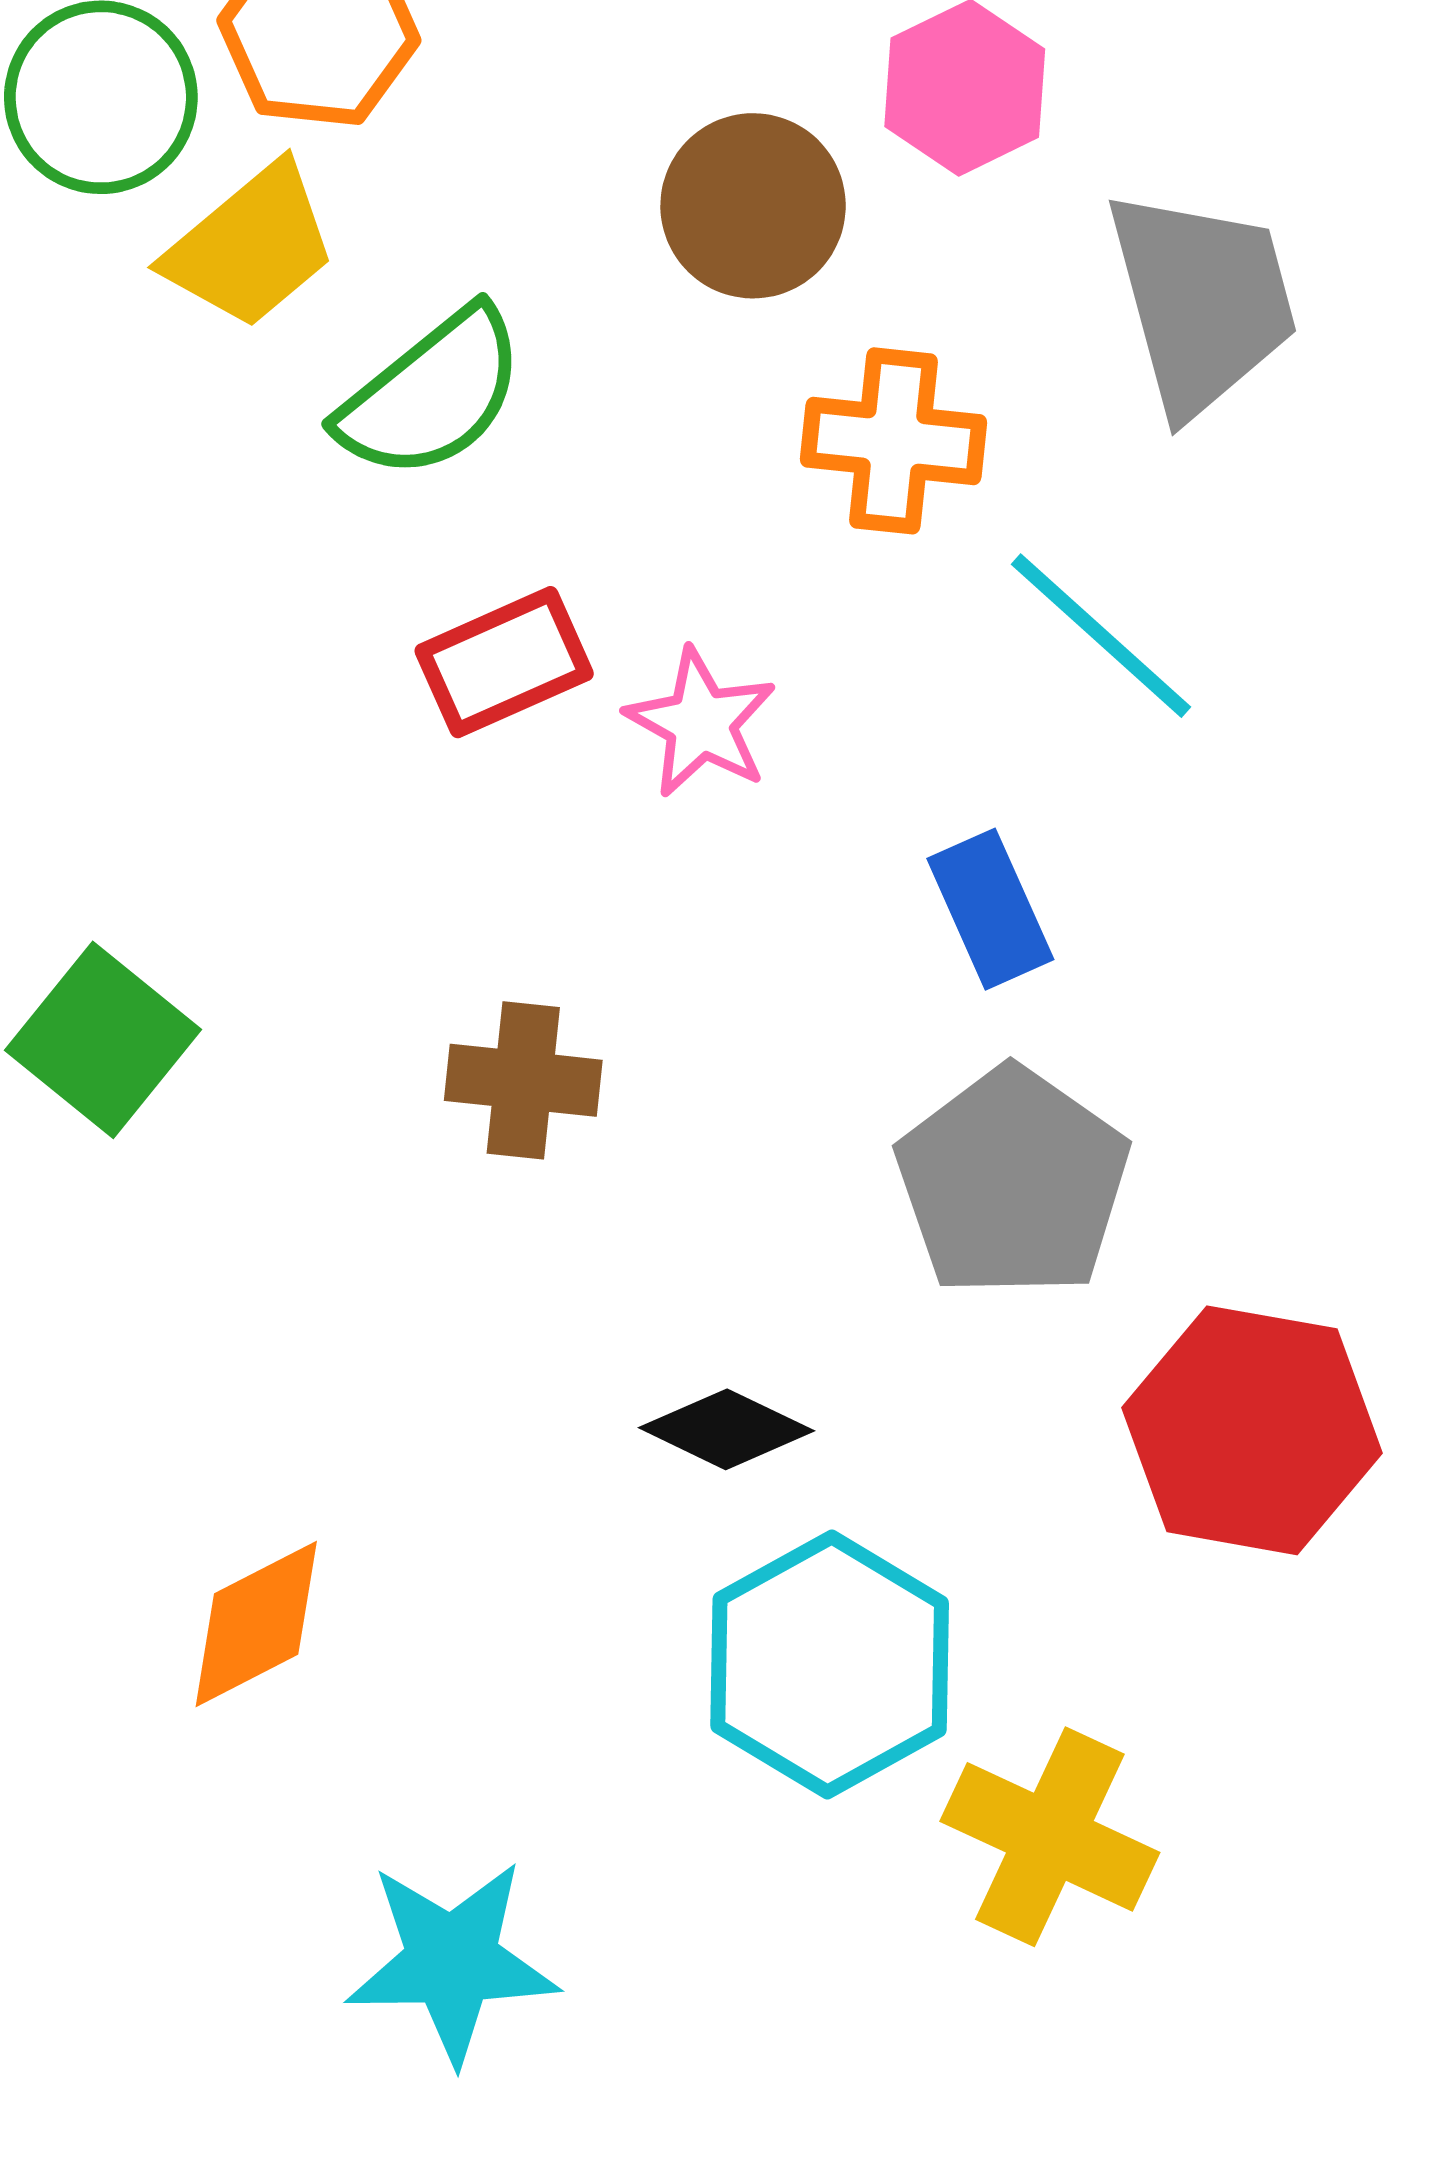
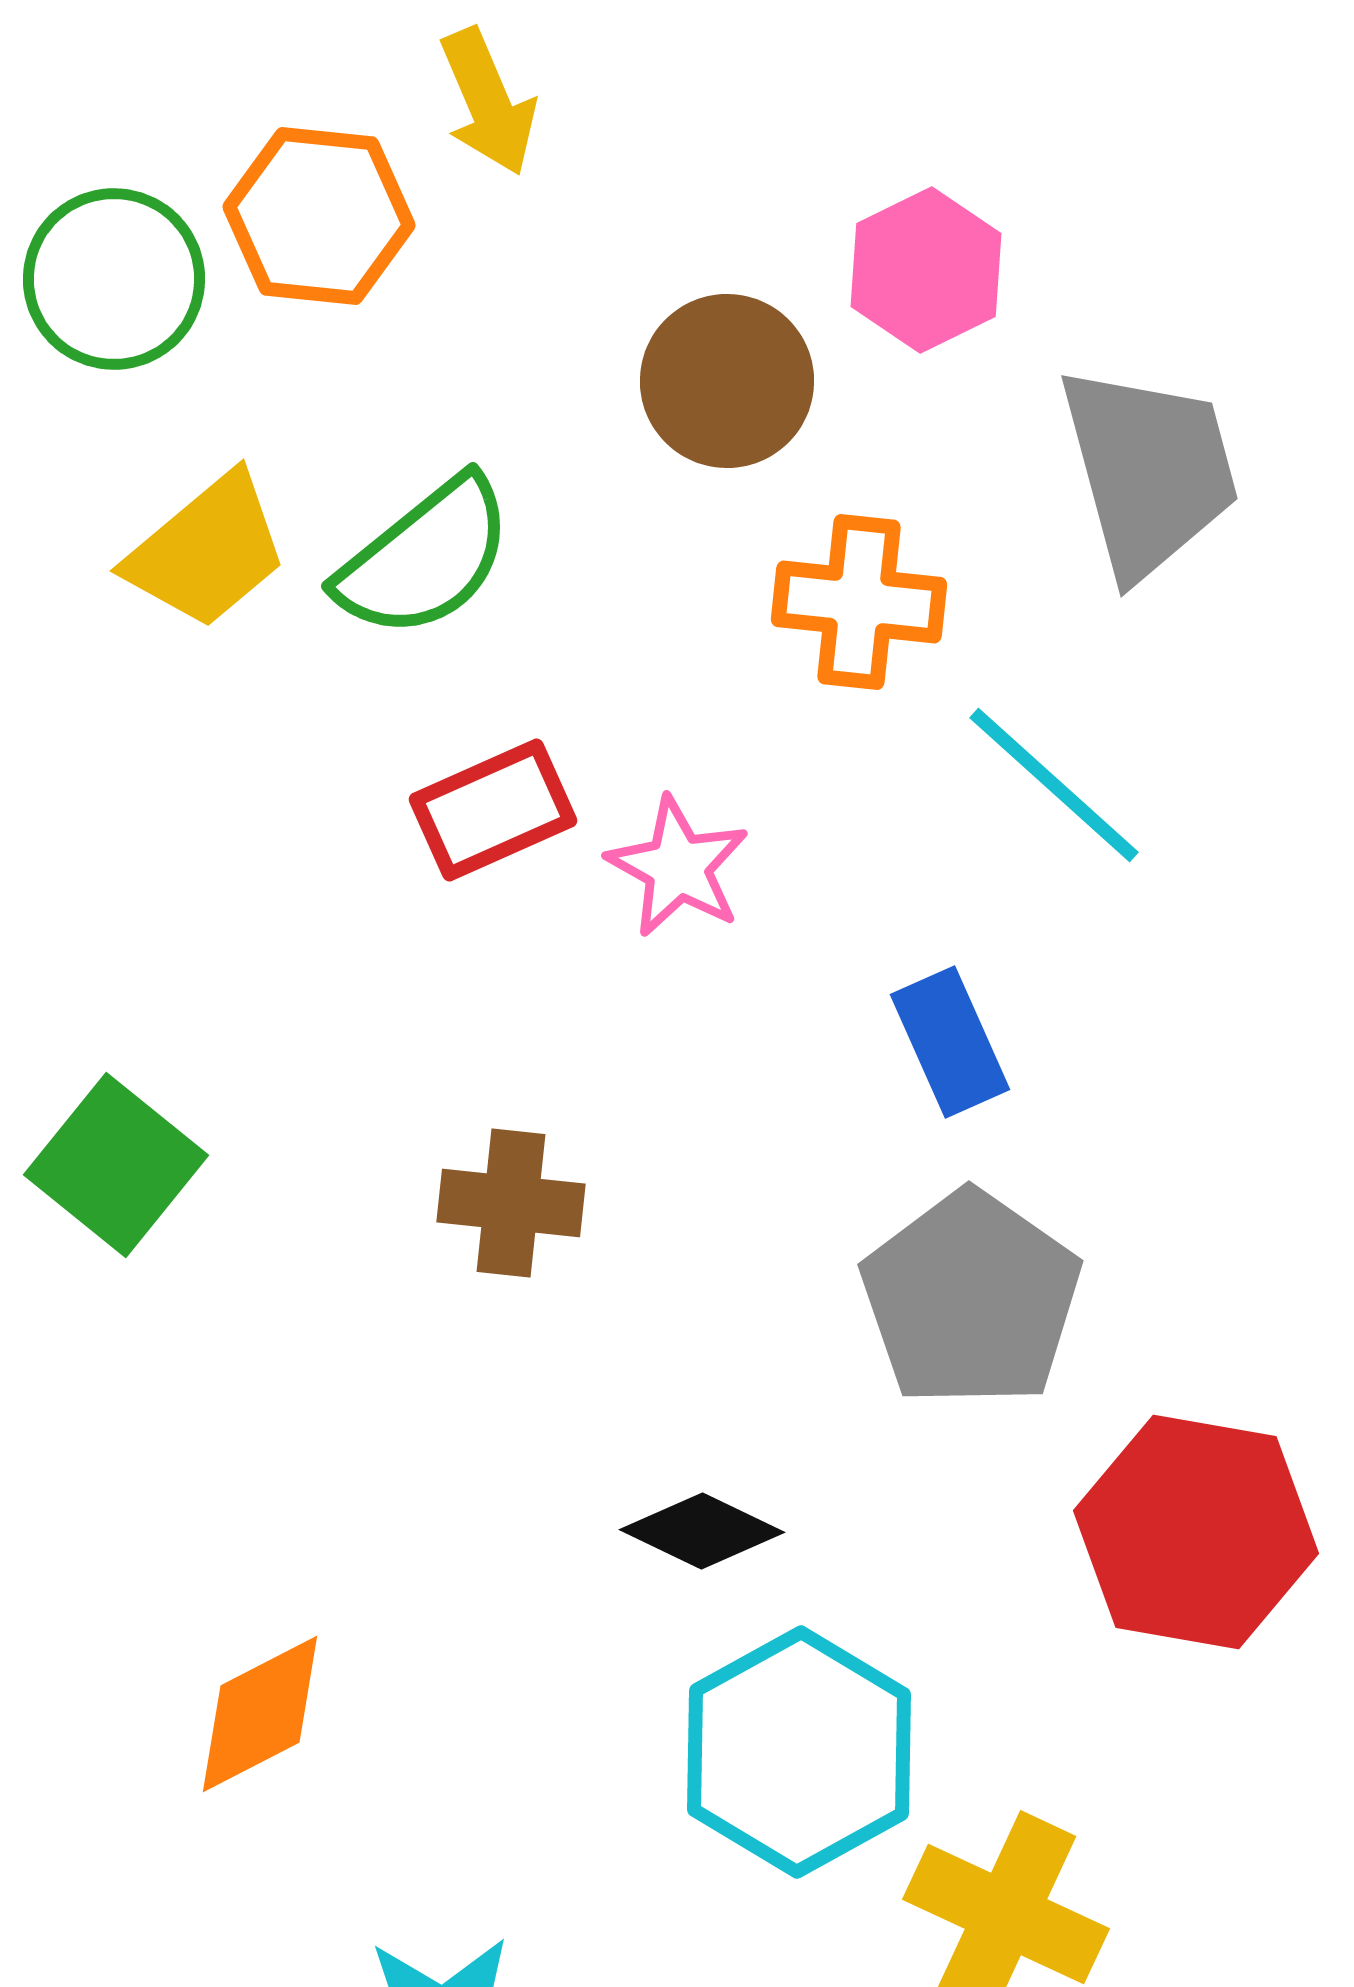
yellow trapezoid: (251, 246) -> (207, 551), moved

